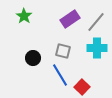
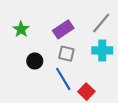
green star: (24, 16) -> (21, 29), moved
purple rectangle: (70, 19) -> (63, 29), moved

